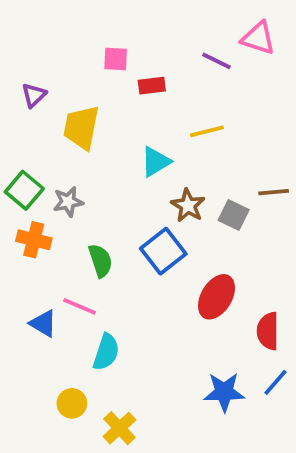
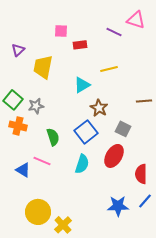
gray square: (234, 215) -> (123, 129), moved
cyan semicircle: (106, 352) -> (82, 164), moved
yellow circle: (72, 403) -> (38, 212), size x1.6

